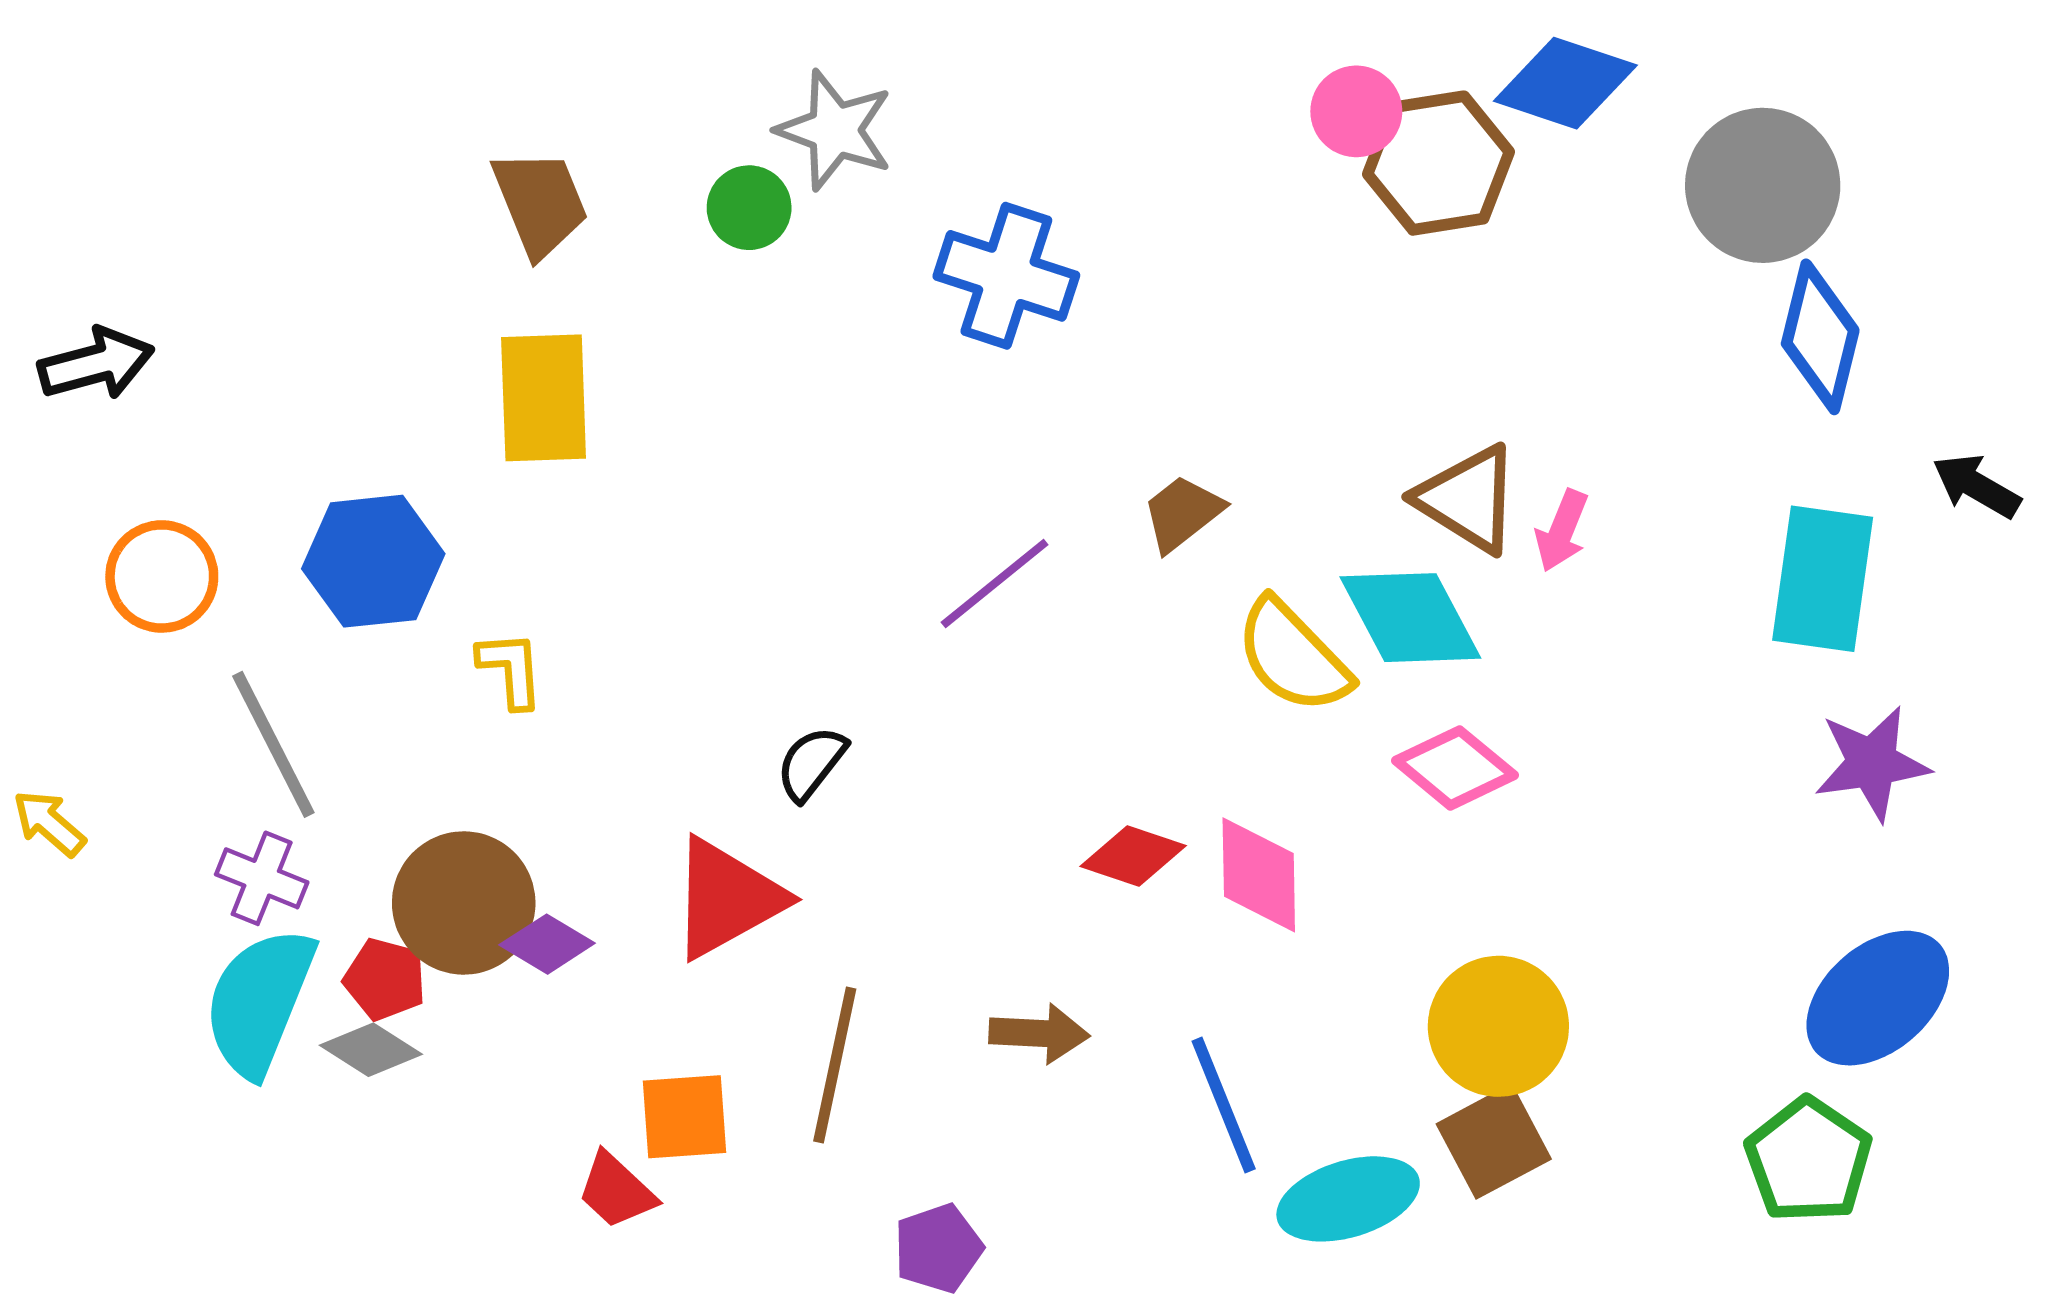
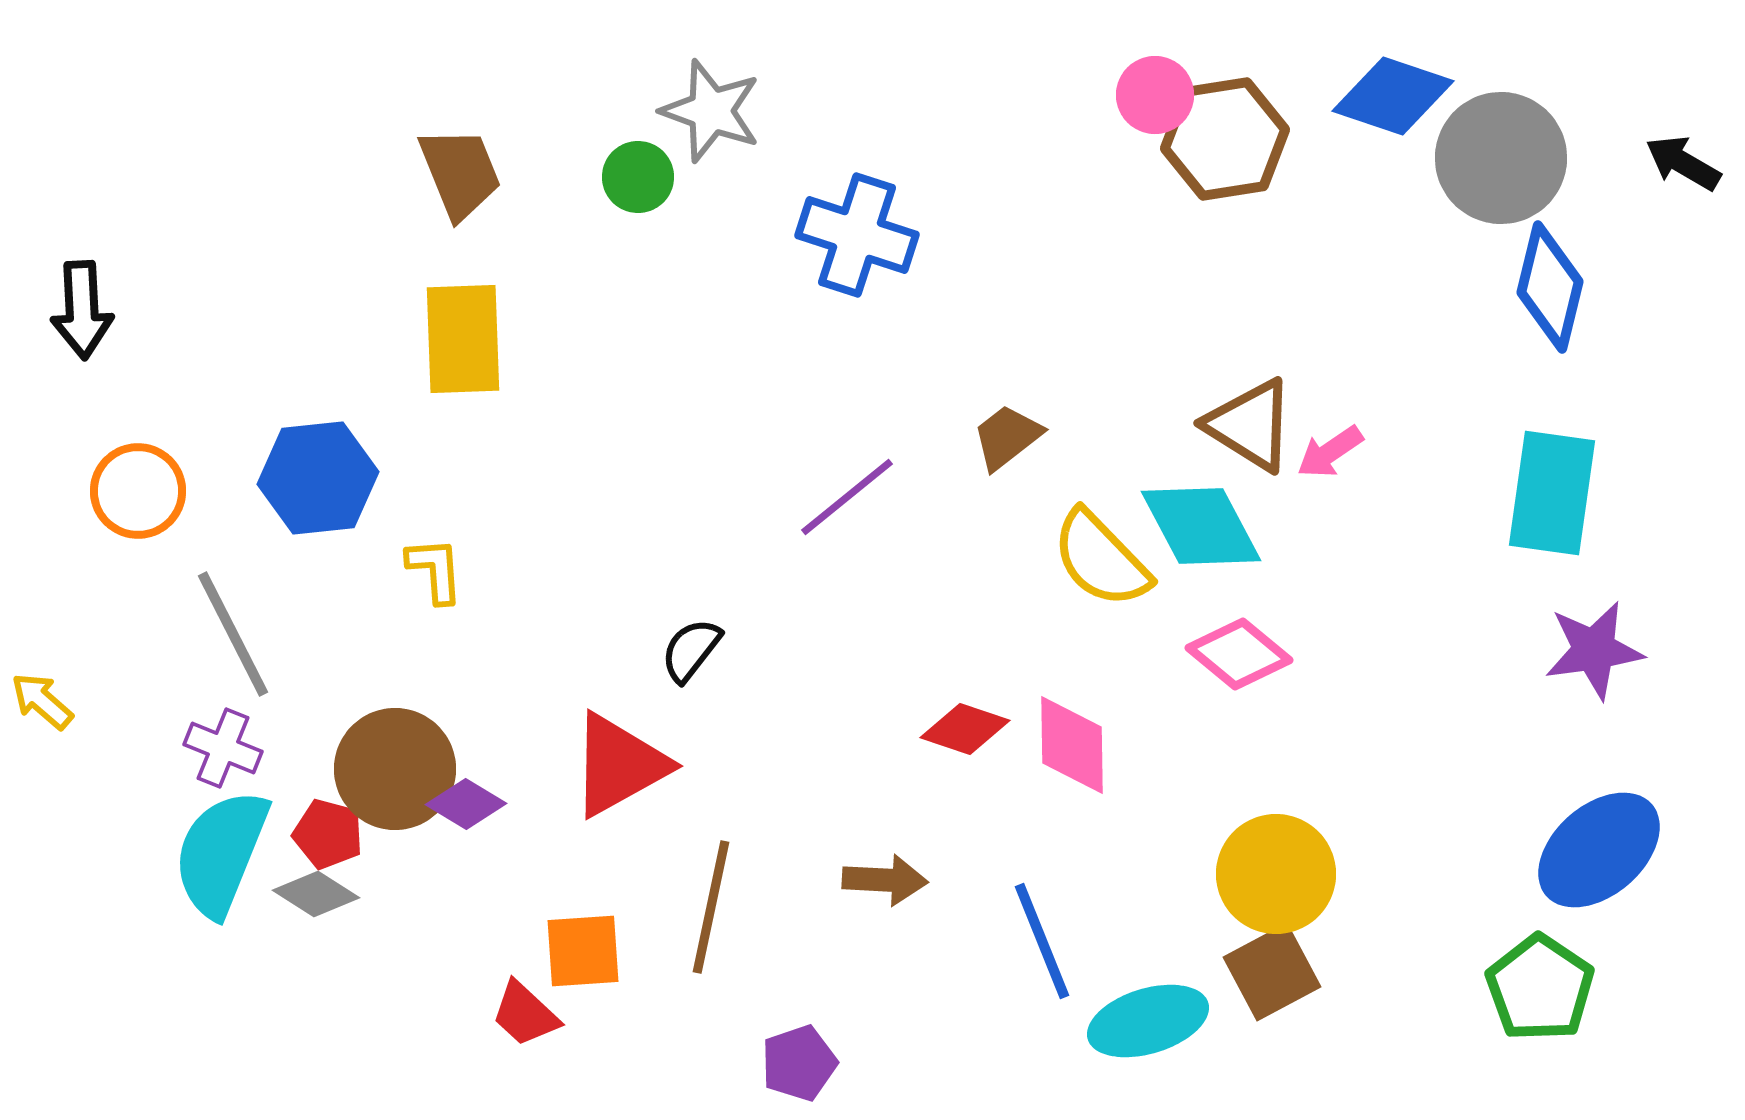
blue diamond: (1565, 83) -> (1393, 96), moved
black arrow: (96, 364) -> (82, 310), turned 102
black arrow: (1976, 486) -> (1683, 163), moved
pink arrow: (1562, 531) -> (1330, 452), turned 34

